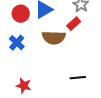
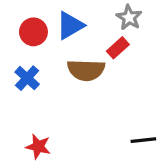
black line: (78, 78) -> (143, 140), moved

